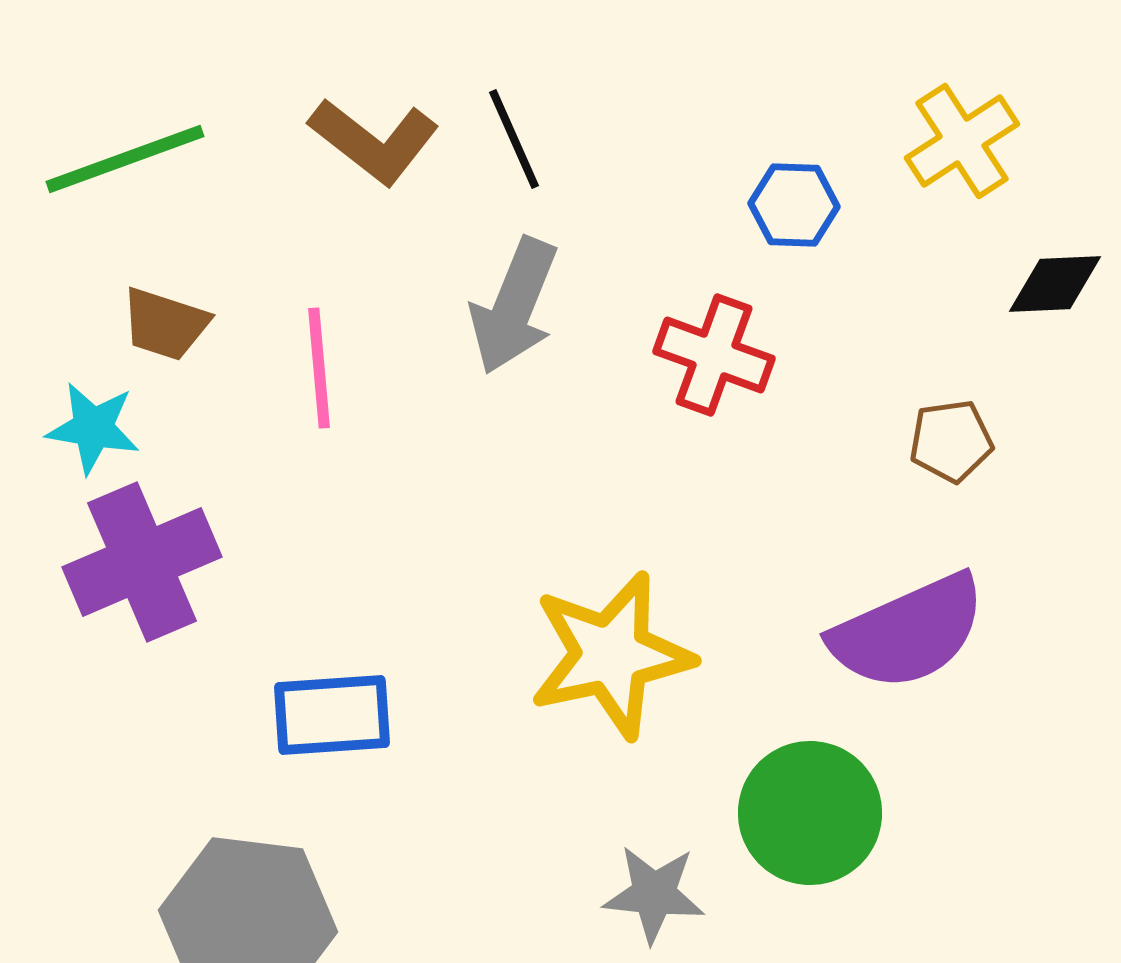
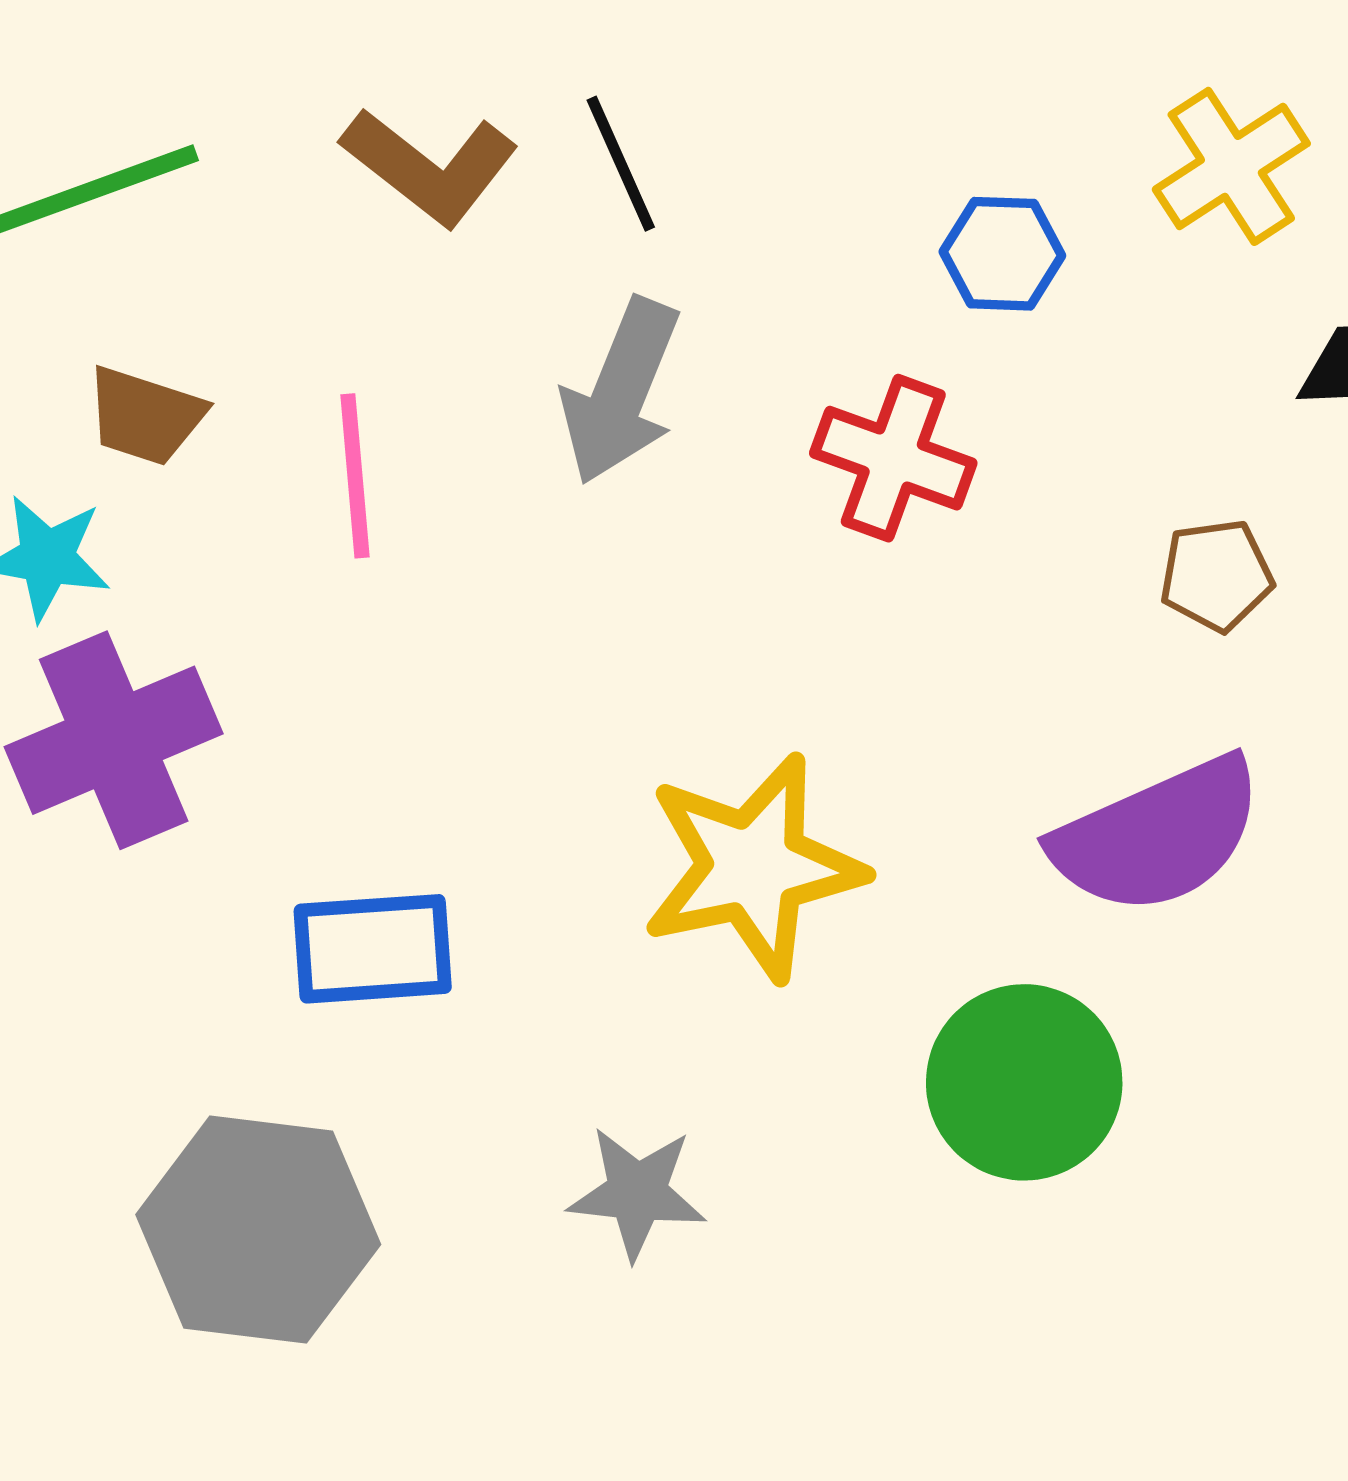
gray star: (654, 894) -> (637, 1193), moved

